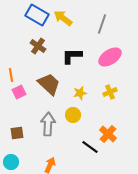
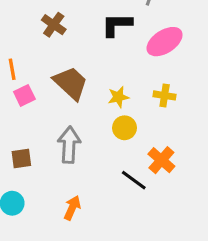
black L-shape: (72, 56) -> (117, 25), moved
yellow cross: (110, 92) -> (165, 95), turned 32
yellow circle: (73, 115) -> (125, 128), moved

